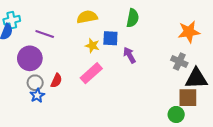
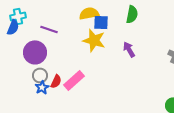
blue square: (110, 38) -> (101, 22), moved
yellow star: (92, 46) -> (94, 40), size x1.6
pink rectangle: (91, 73) -> (74, 80), moved
red semicircle: (56, 81) -> (56, 81), moved

